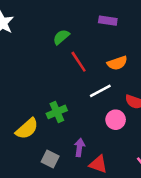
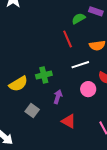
green semicircle: (61, 37) -> (79, 19), moved
purple arrow: (79, 147) -> (58, 97), moved

